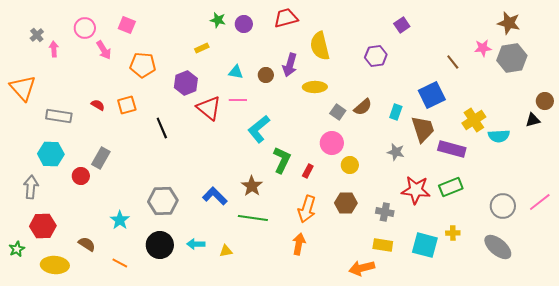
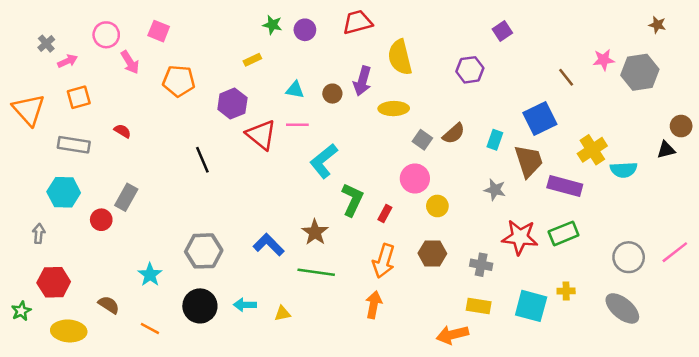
brown star: (509, 23) -> (657, 25), moved, size x0.6
pink arrow: (54, 49) -> (67, 61), turned 70
orange square: (127, 105) -> (79, 97), moved
gray arrow: (31, 187) -> (39, 233), size x0.7

